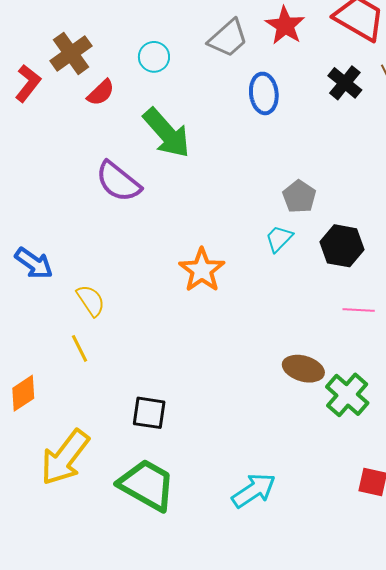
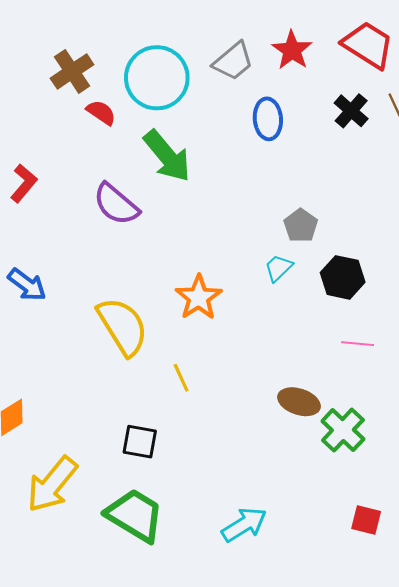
cyan circle: (154, 57) -> (157, 78), size x2.0
red L-shape: (28, 83) -> (24, 183), moved
red semicircle: (101, 93) -> (101, 112), turned -104
yellow semicircle: (91, 301) -> (123, 326), moved, size x1.8
yellow line: (79, 348) -> (181, 378), moved

